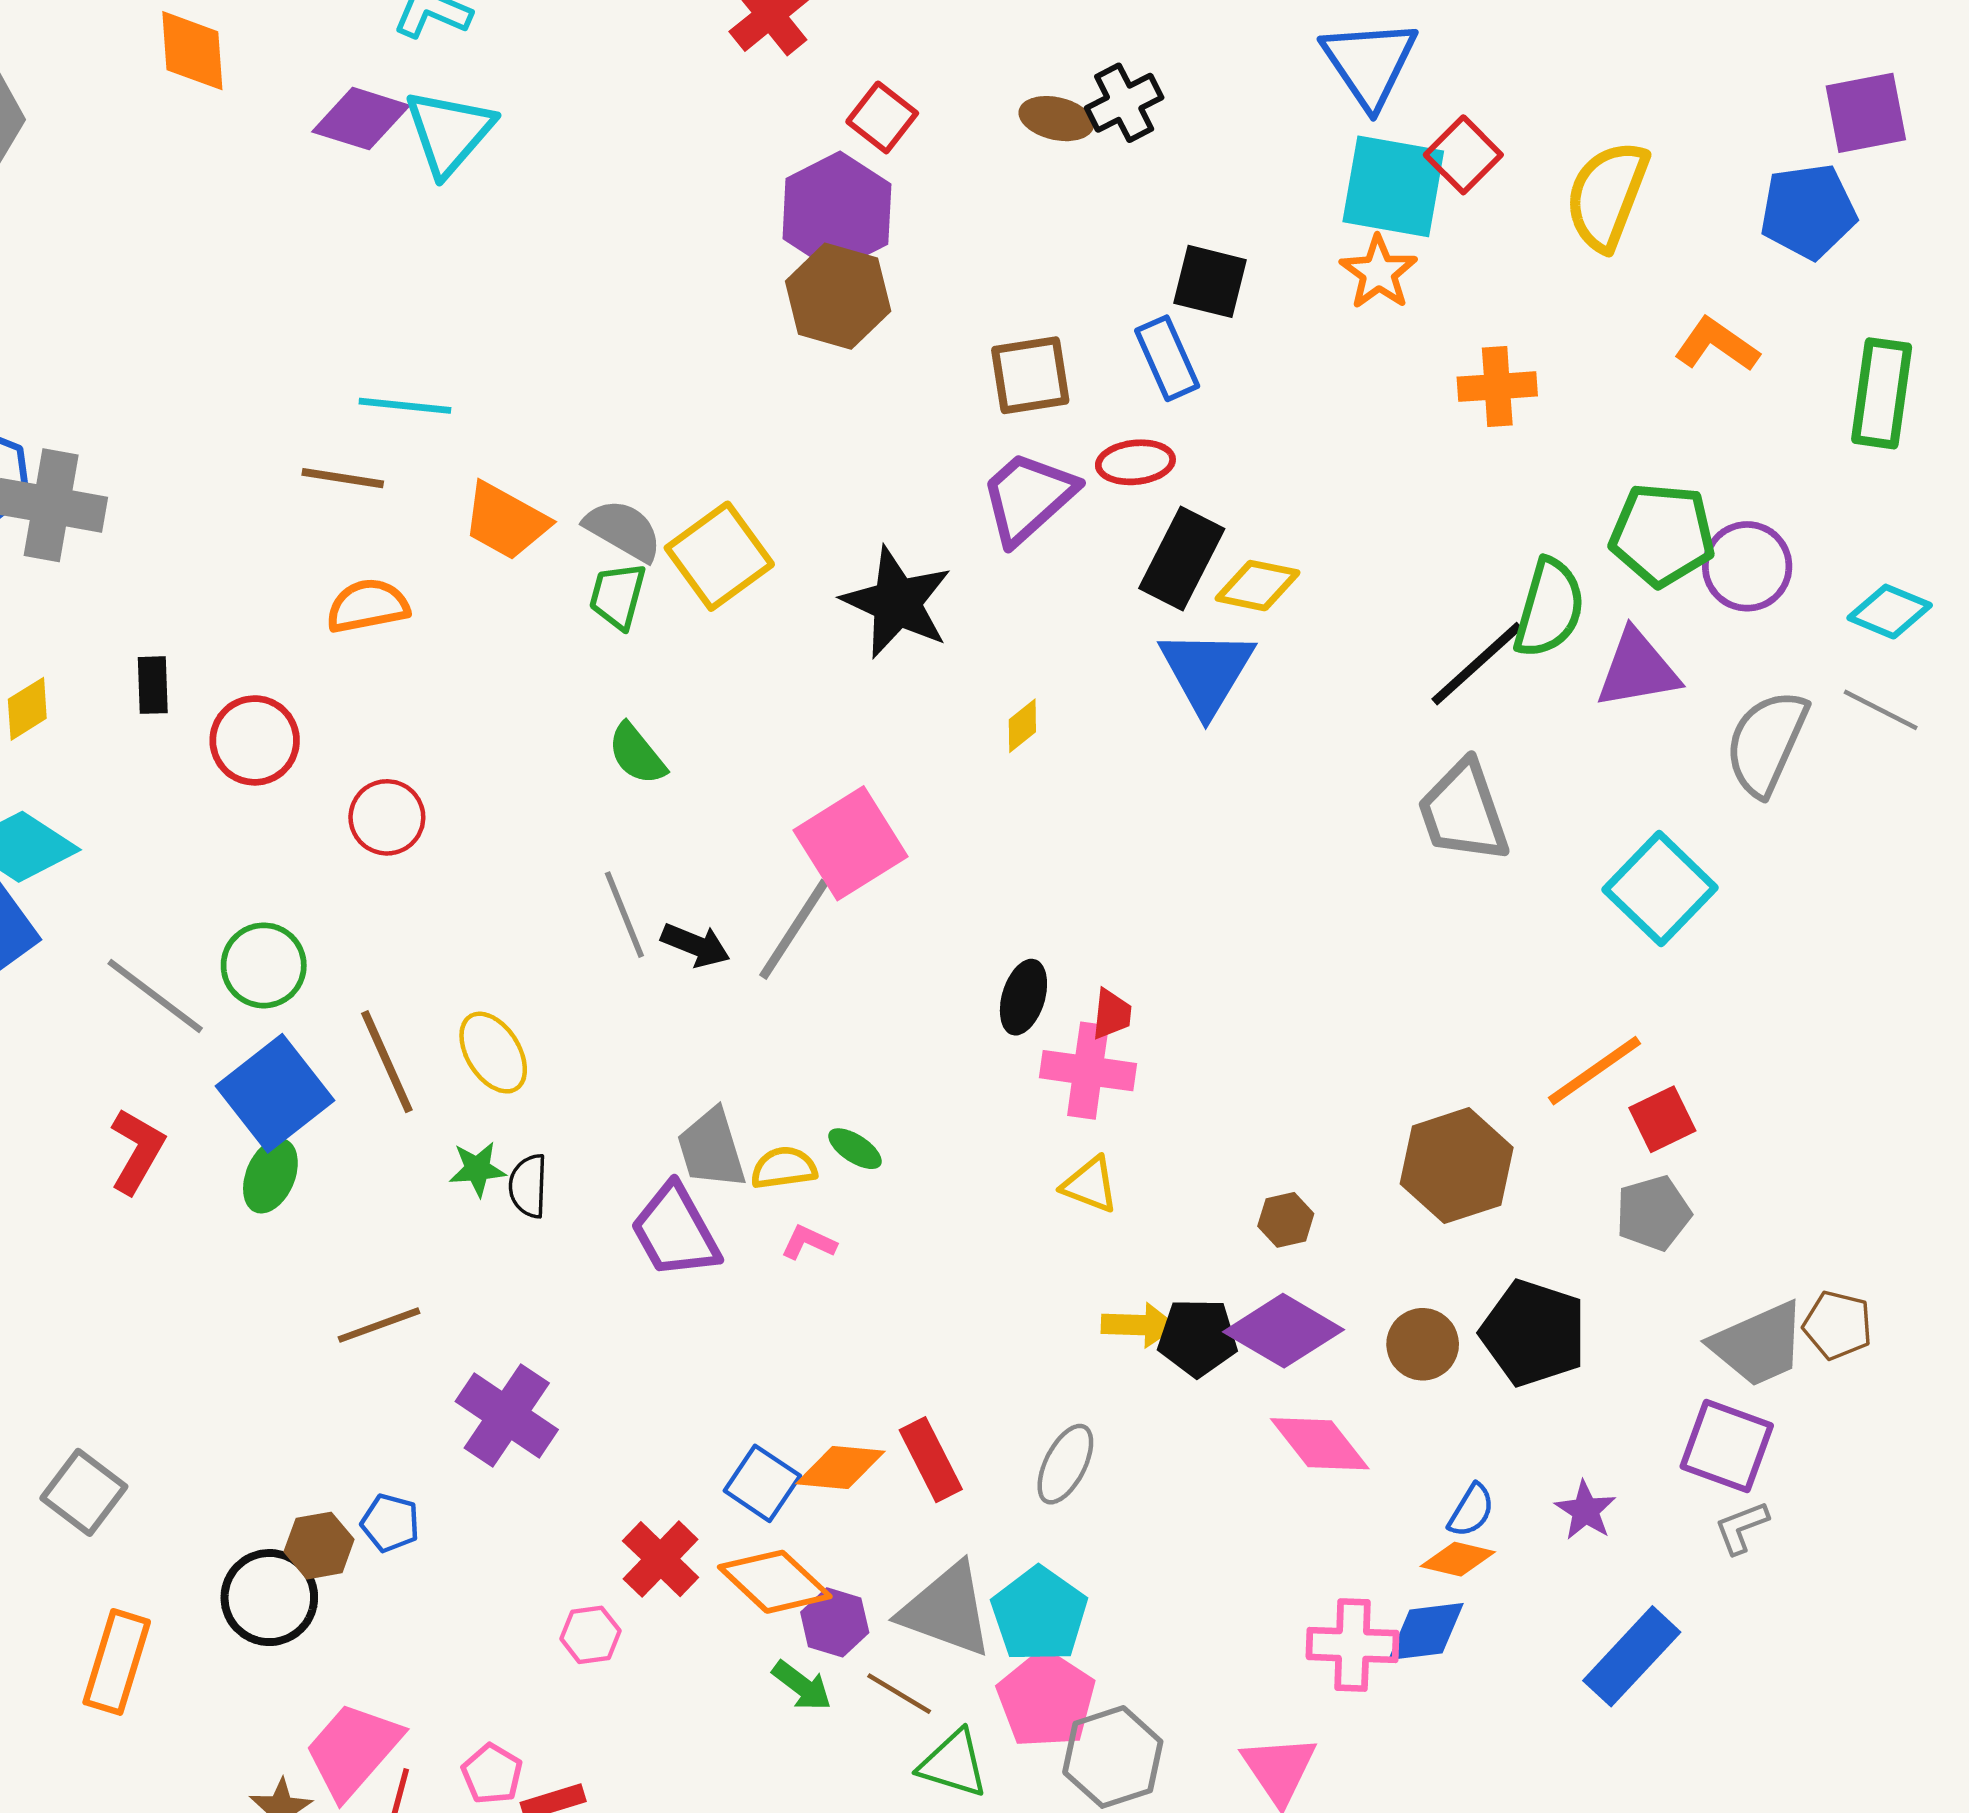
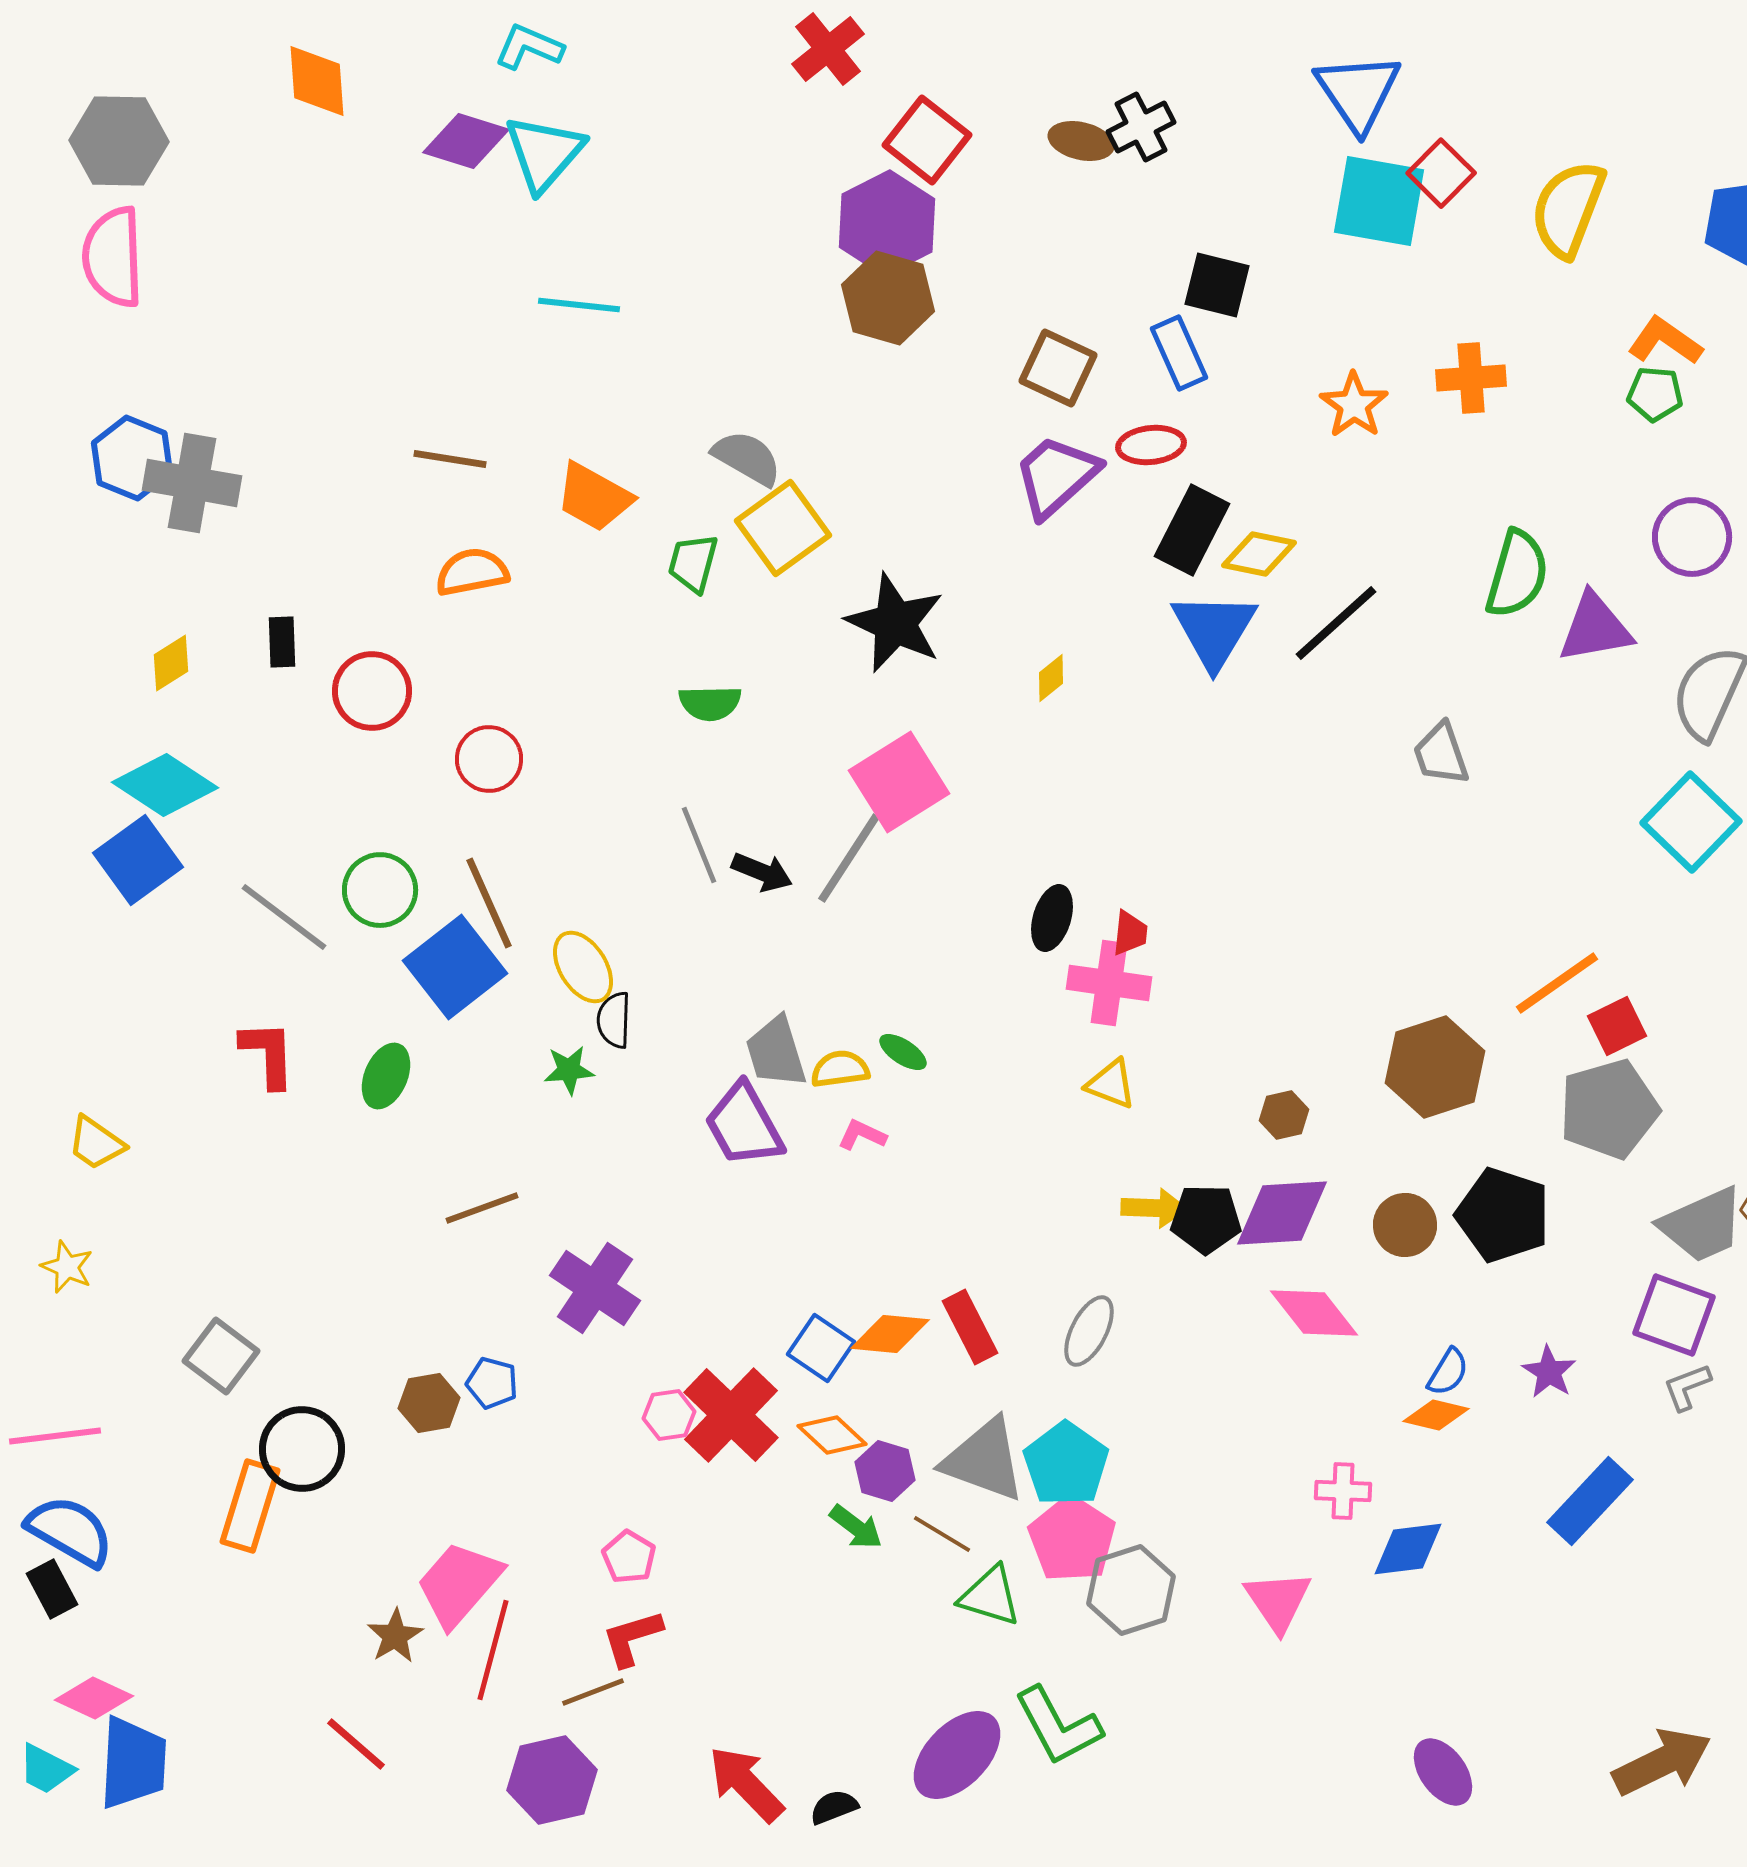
red square: (882, 117) -> (927, 140), size x1.4
orange star: (1379, 272) -> (1354, 405), moved
brown square: (1030, 375) -> (1058, 368), turned 34
cyan line: (405, 406) -> (579, 305), moved
gray semicircle: (623, 530) -> (747, 458), moved
green pentagon: (1662, 535) -> (1655, 394), moved, size x0.6
black star: (897, 603) -> (895, 623), moved
black line: (1477, 664) -> (1336, 623), moved
green semicircle: (637, 754) -> (710, 703), turned -52
gray trapezoid: (1463, 812) -> (1441, 754), size x0.7
cyan square: (1660, 889) -> (1691, 822), moved
brown line: (387, 1062) -> (489, 903), moved
blue square: (275, 1093) -> (455, 967), moved
red L-shape: (137, 1151) -> (268, 1054), turned -32
black semicircle: (528, 1186) -> (614, 1020), moved
gray pentagon: (1653, 1213) -> (1609, 1109), size x1.5
purple diamond: (1284, 1331) -> (1282, 1213), turned -34
red cross: (661, 1559) -> (731, 1415), size x1.4
orange diamond: (775, 1582) -> (832, 1435), size x0.7
black circle: (269, 1598) -> (302, 1449), moved
blue diamond: (1426, 1631) -> (1408, 1549), moved
pink hexagon: (590, 1635) -> (669, 1415), moved
pink cross: (1353, 1645) -> (1343, 1491), size x0.7
pink pentagon: (492, 1774) -> (629, 1557), moved

